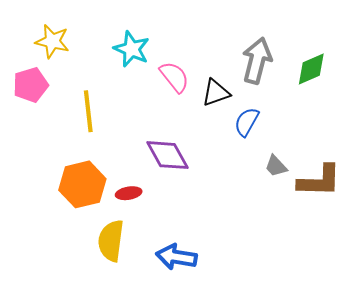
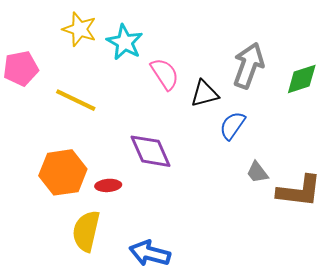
yellow star: (52, 41) -> (79, 29), moved
yellow line: (88, 111) -> (76, 100), turned -63

